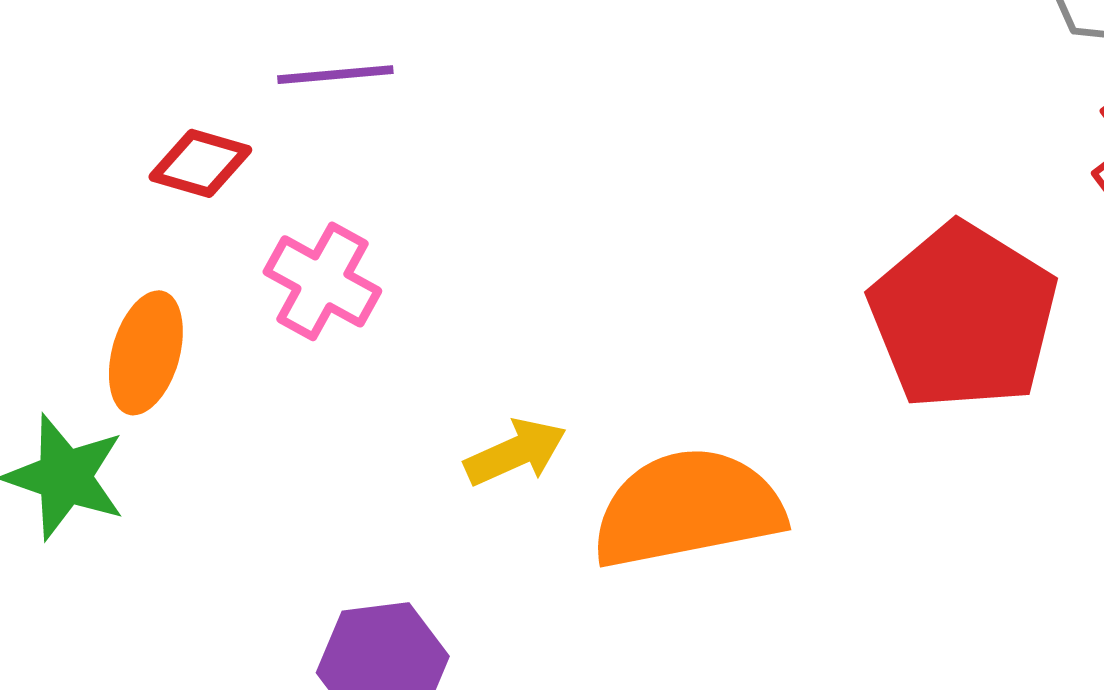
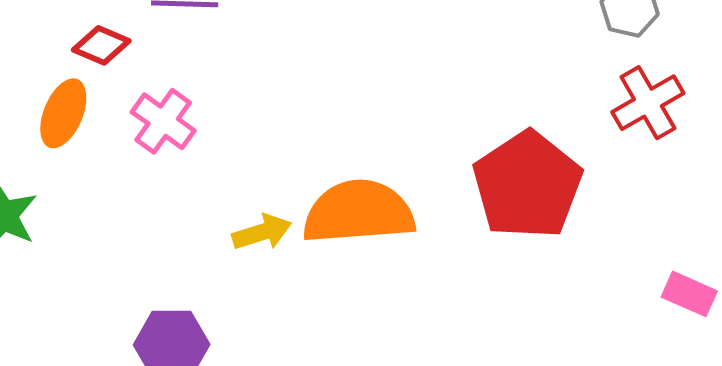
orange ellipse: (146, 353) -> (63, 113), moved
orange semicircle: (688, 508) -> (359, 212), moved

